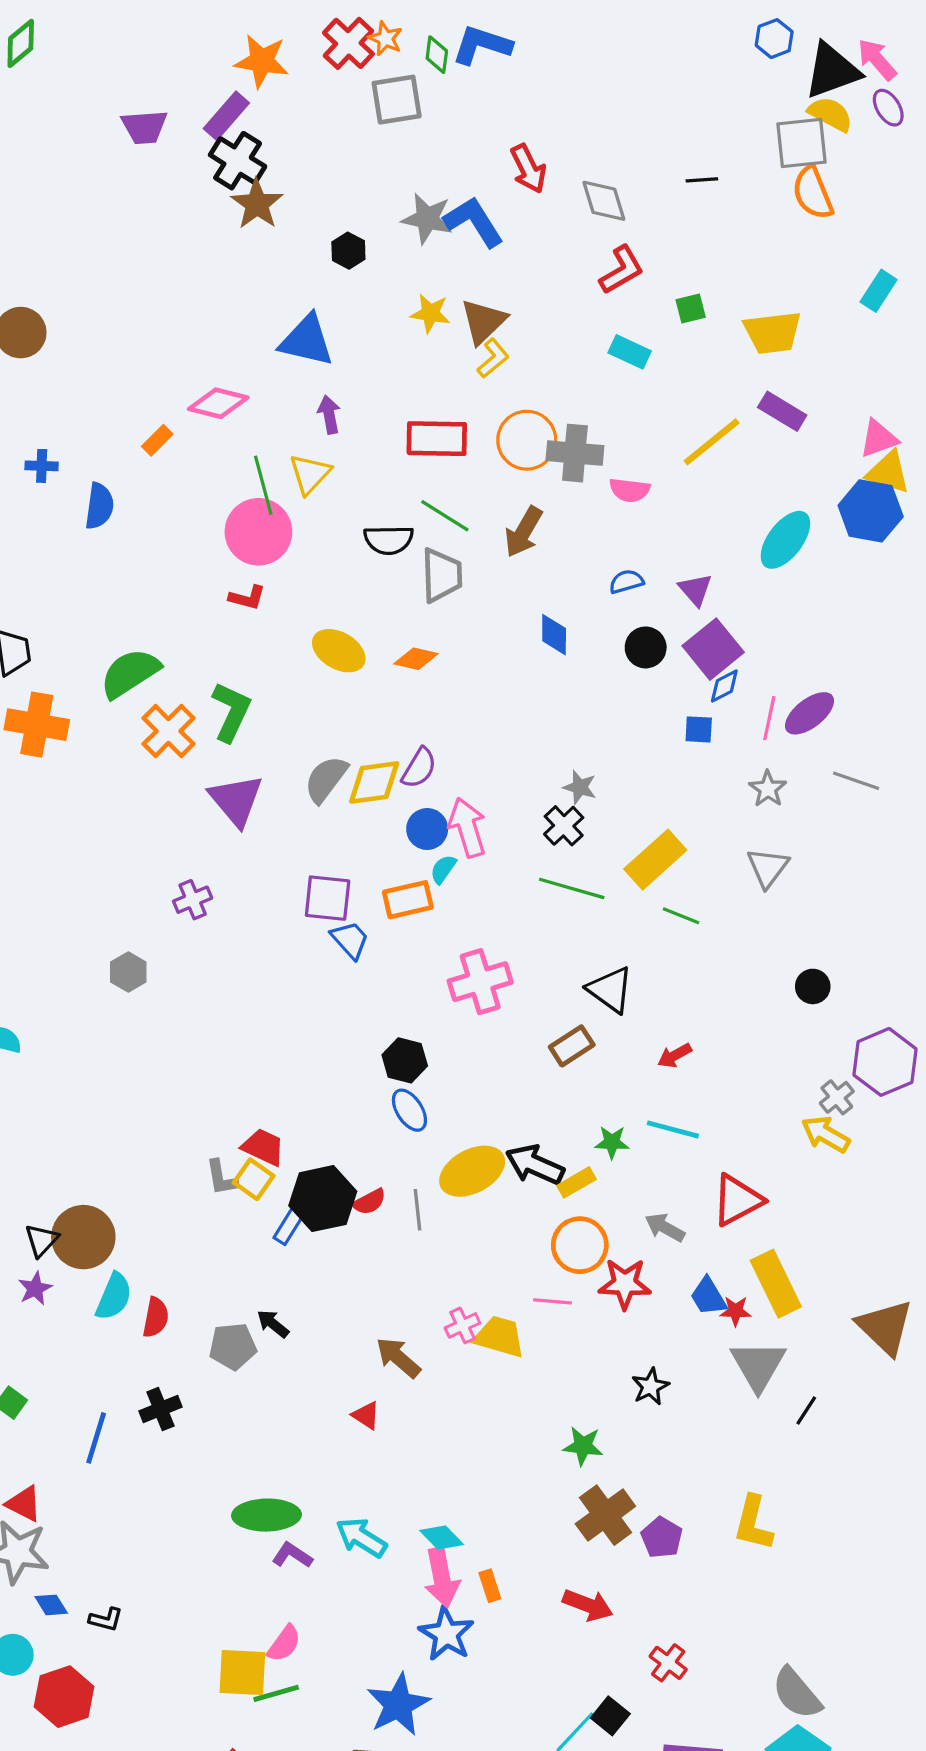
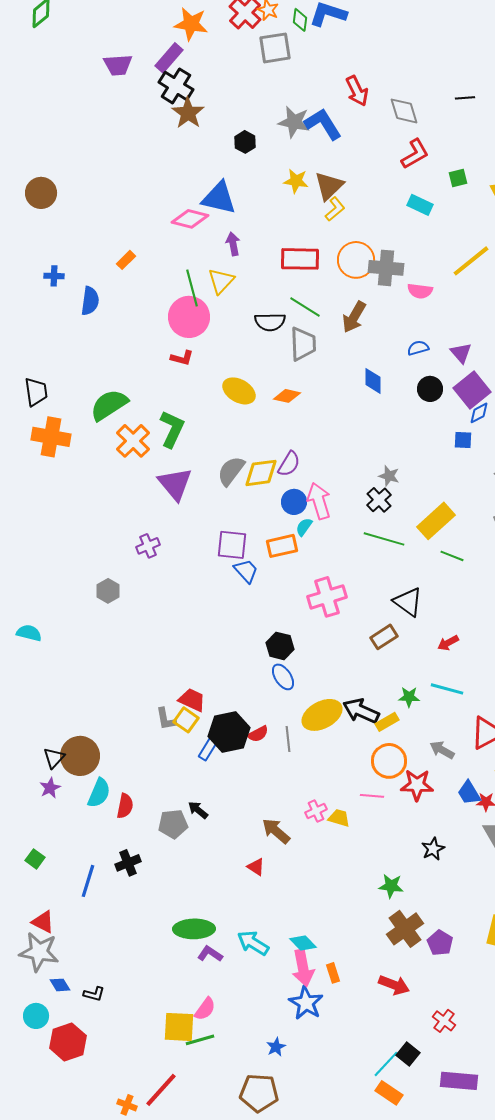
pink diamond: (218, 403) -> (190, 219), moved
yellow trapezoid: (499, 1337) -> (339, 818), size x0.7
blue star: (398, 1705) -> (276, 1047), size x0.5

